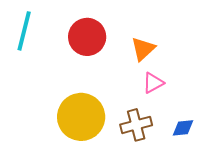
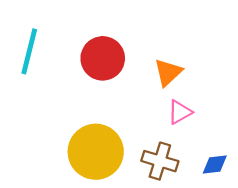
brown cross: (136, 125) -> (160, 161), turned 32

